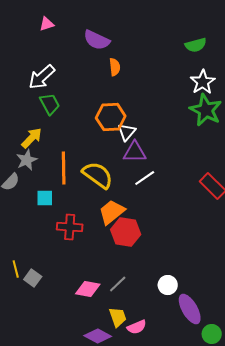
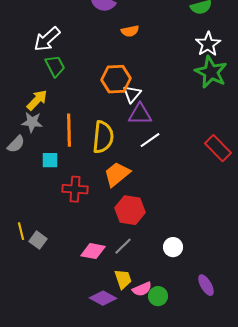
orange semicircle: (115, 67) -> (130, 31), moved, turned 84
gray star: (27, 160) -> (32, 122), turned 30
yellow semicircle: (98, 175) -> (103, 137), turned 60
red hexagon: (126, 232) -> (130, 210), moved
purple ellipse: (190, 309) -> (206, 285), moved, size x0.7
green circle: (212, 334) -> (158, 296), moved

